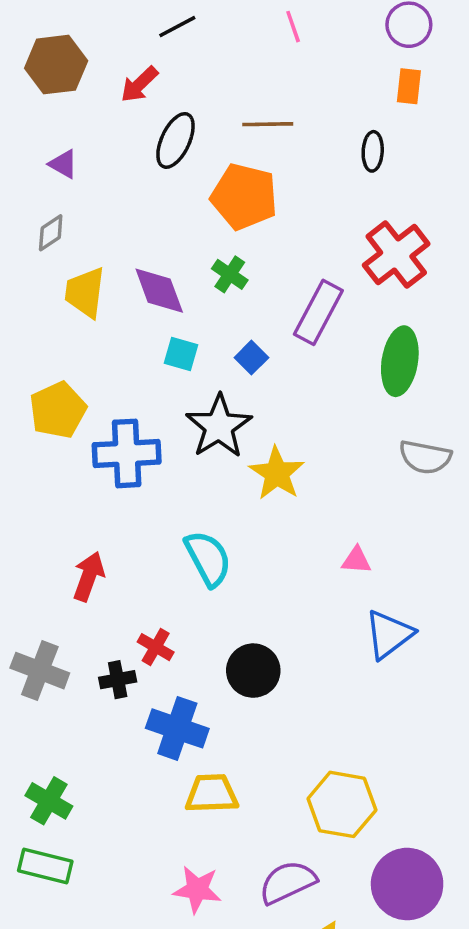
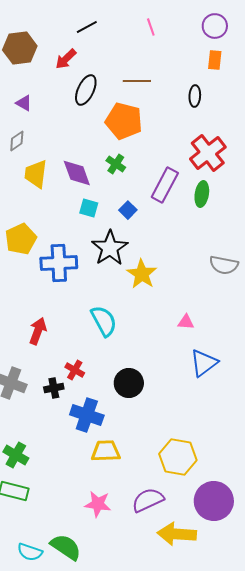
green ellipse: (400, 361) -> (202, 194), moved, size x0.7

